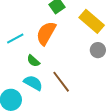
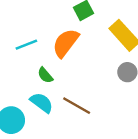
brown line: (61, 82) -> (77, 106), turned -30

